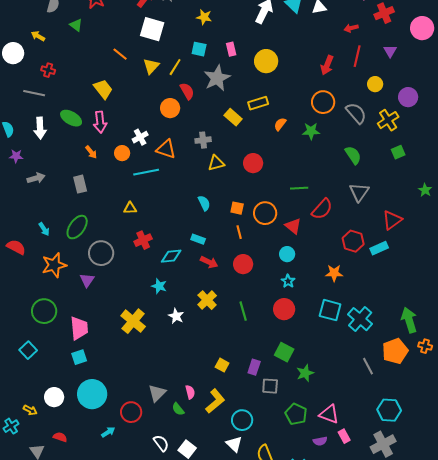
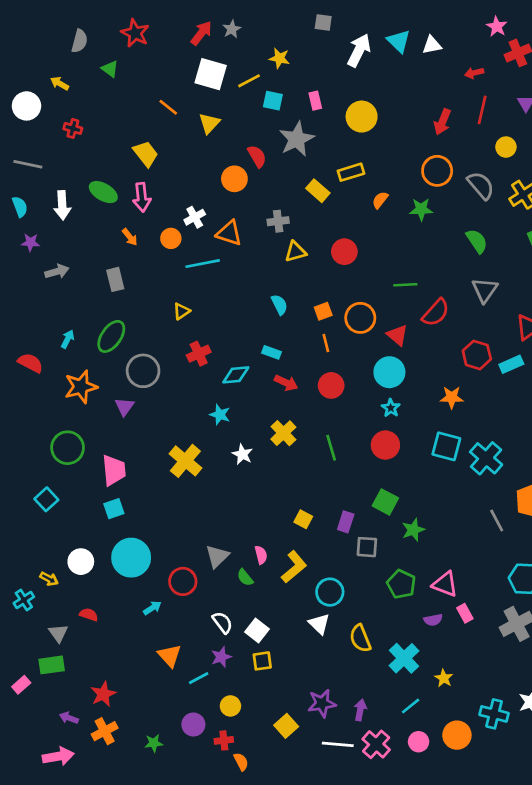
yellow line: (175, 67) -> (249, 81), moved, turned 30
gray line: (34, 93) -> (28, 164), moved
yellow triangle: (130, 208) -> (181, 311), turned -32
orange square: (237, 208) -> (323, 311), turned -32
cyan arrow: (44, 229) -> (68, 339), turned -120
cyan circle: (287, 254) -> (389, 372), size x1.5

